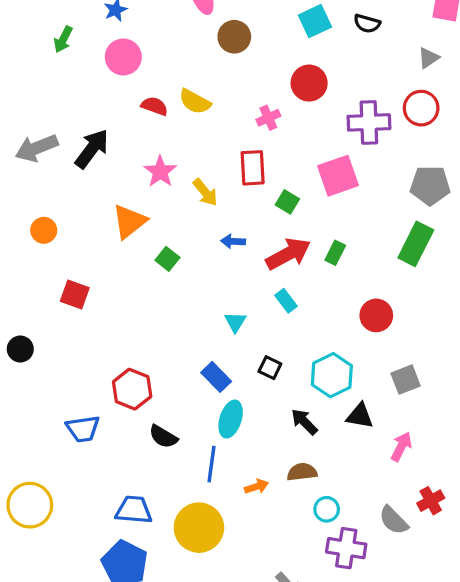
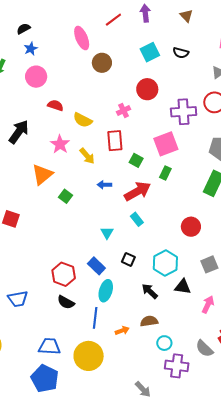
yellow semicircle: (195, 102) -> (83, 120), moved
green rectangle: (335, 253) -> (165, 173), moved
red hexagon: (132, 389) -> (64, 274), moved

